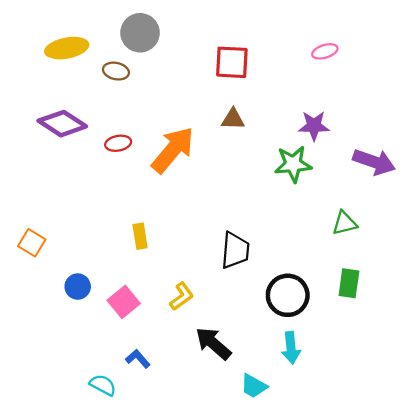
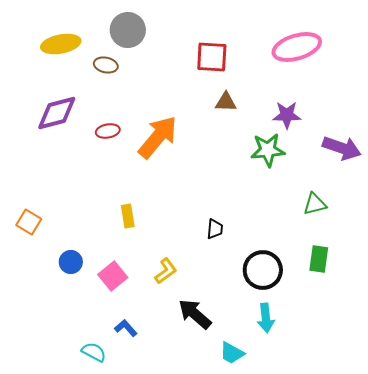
pink ellipse: (325, 51) -> (297, 47), size x2.0
brown triangle: (233, 119) -> (226, 102), moved
purple diamond: (62, 124) -> (57, 113), turned -48
black trapezoid: (235, 250) -> (215, 229), size x0.6

